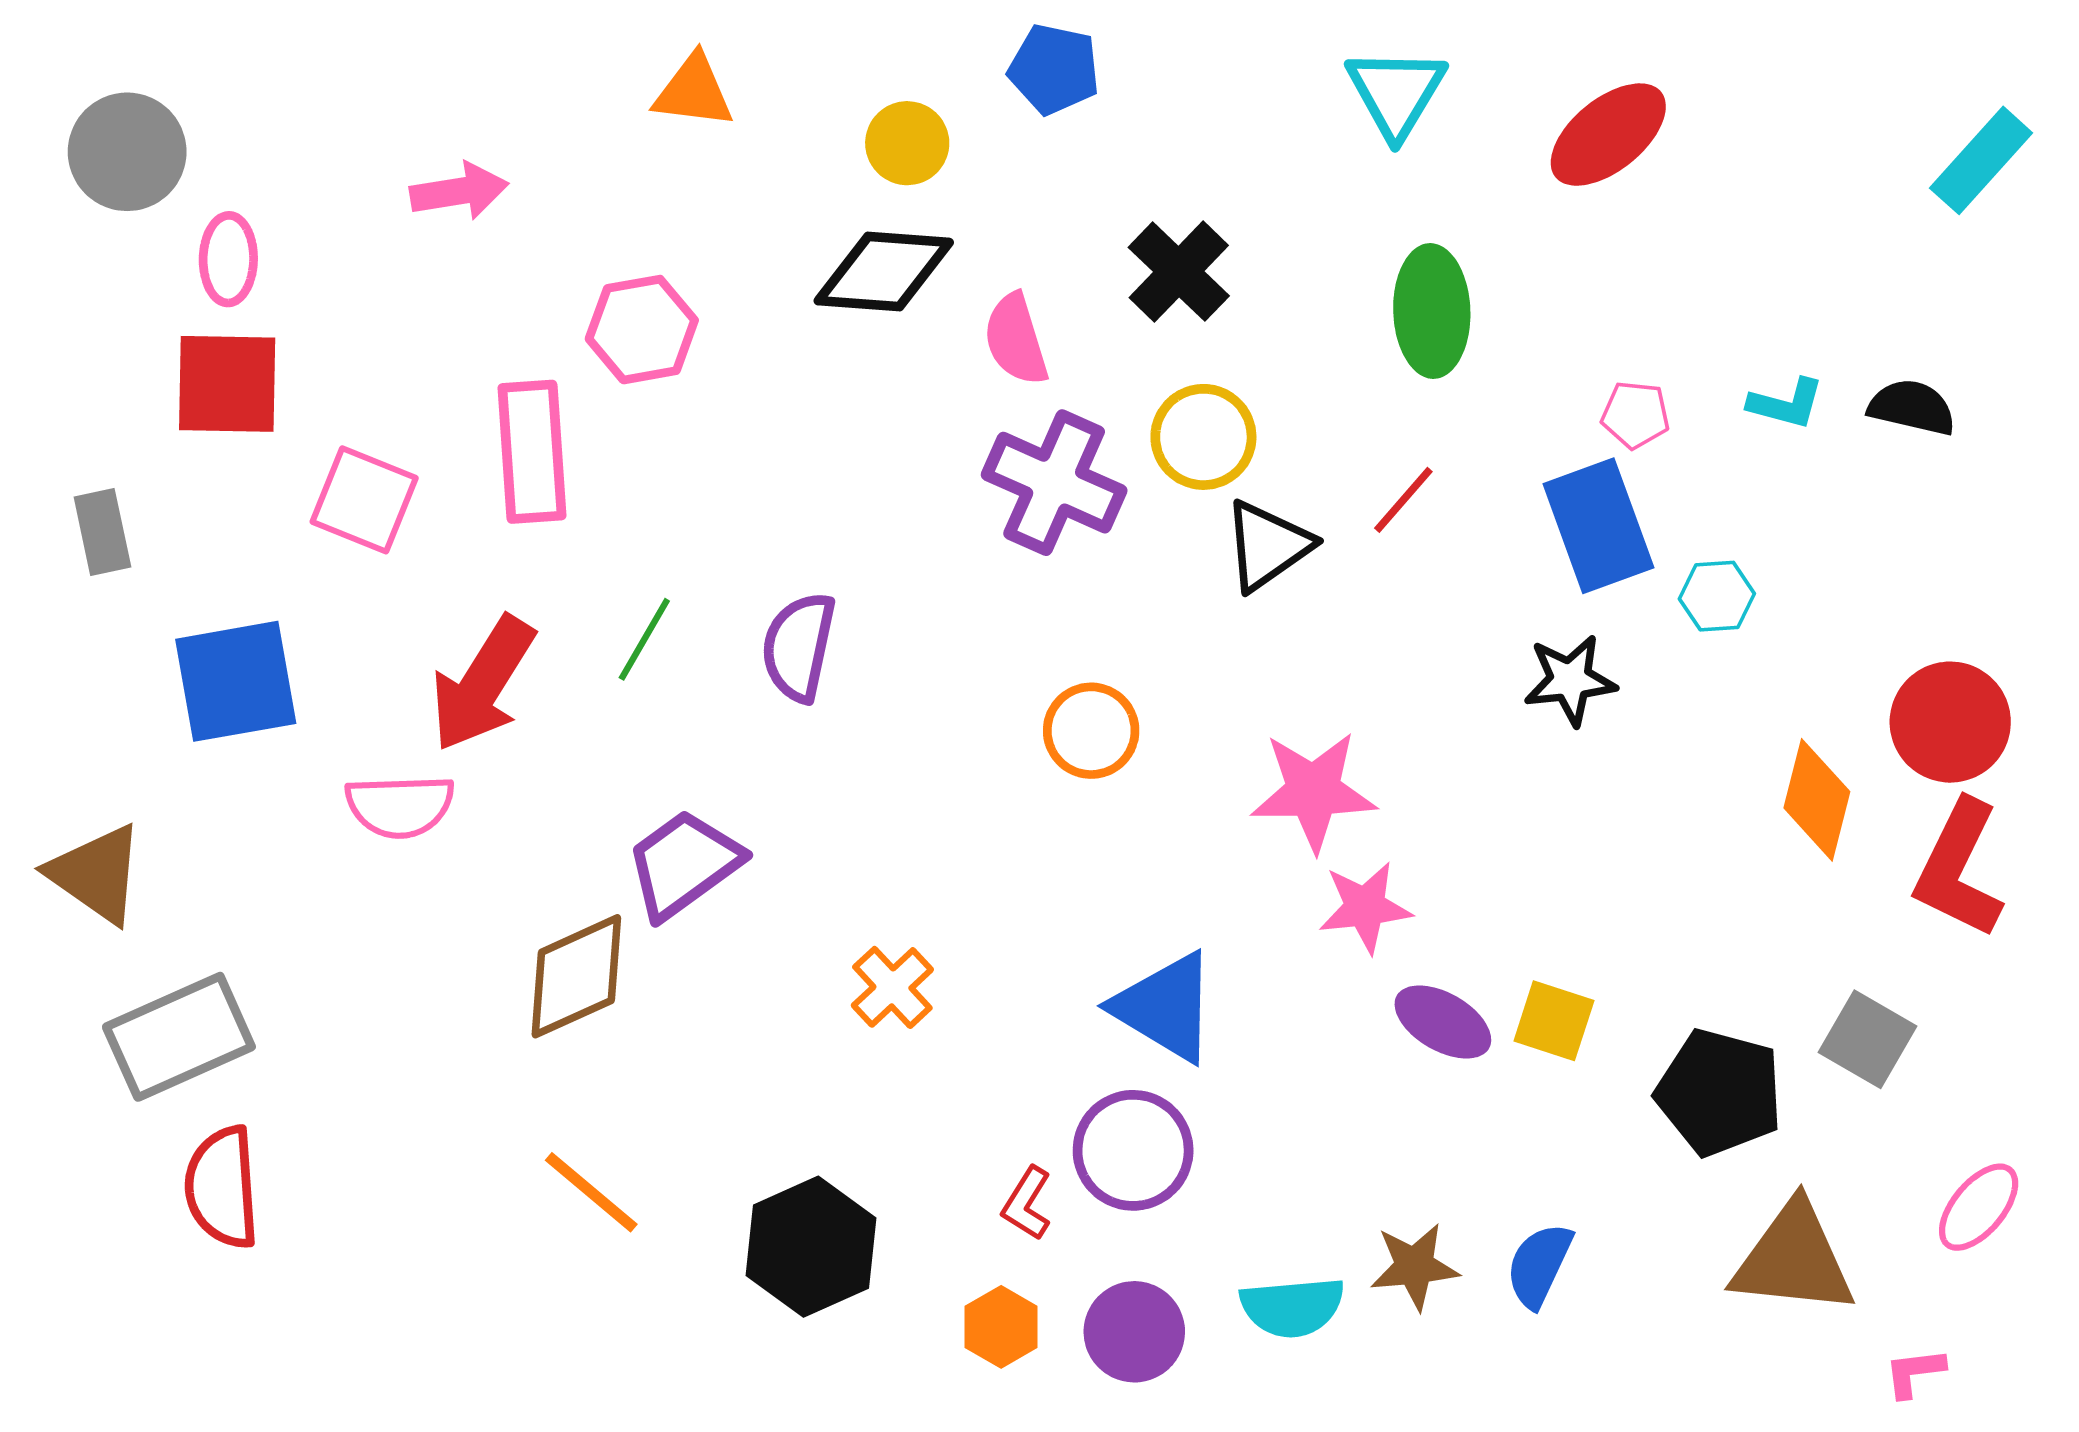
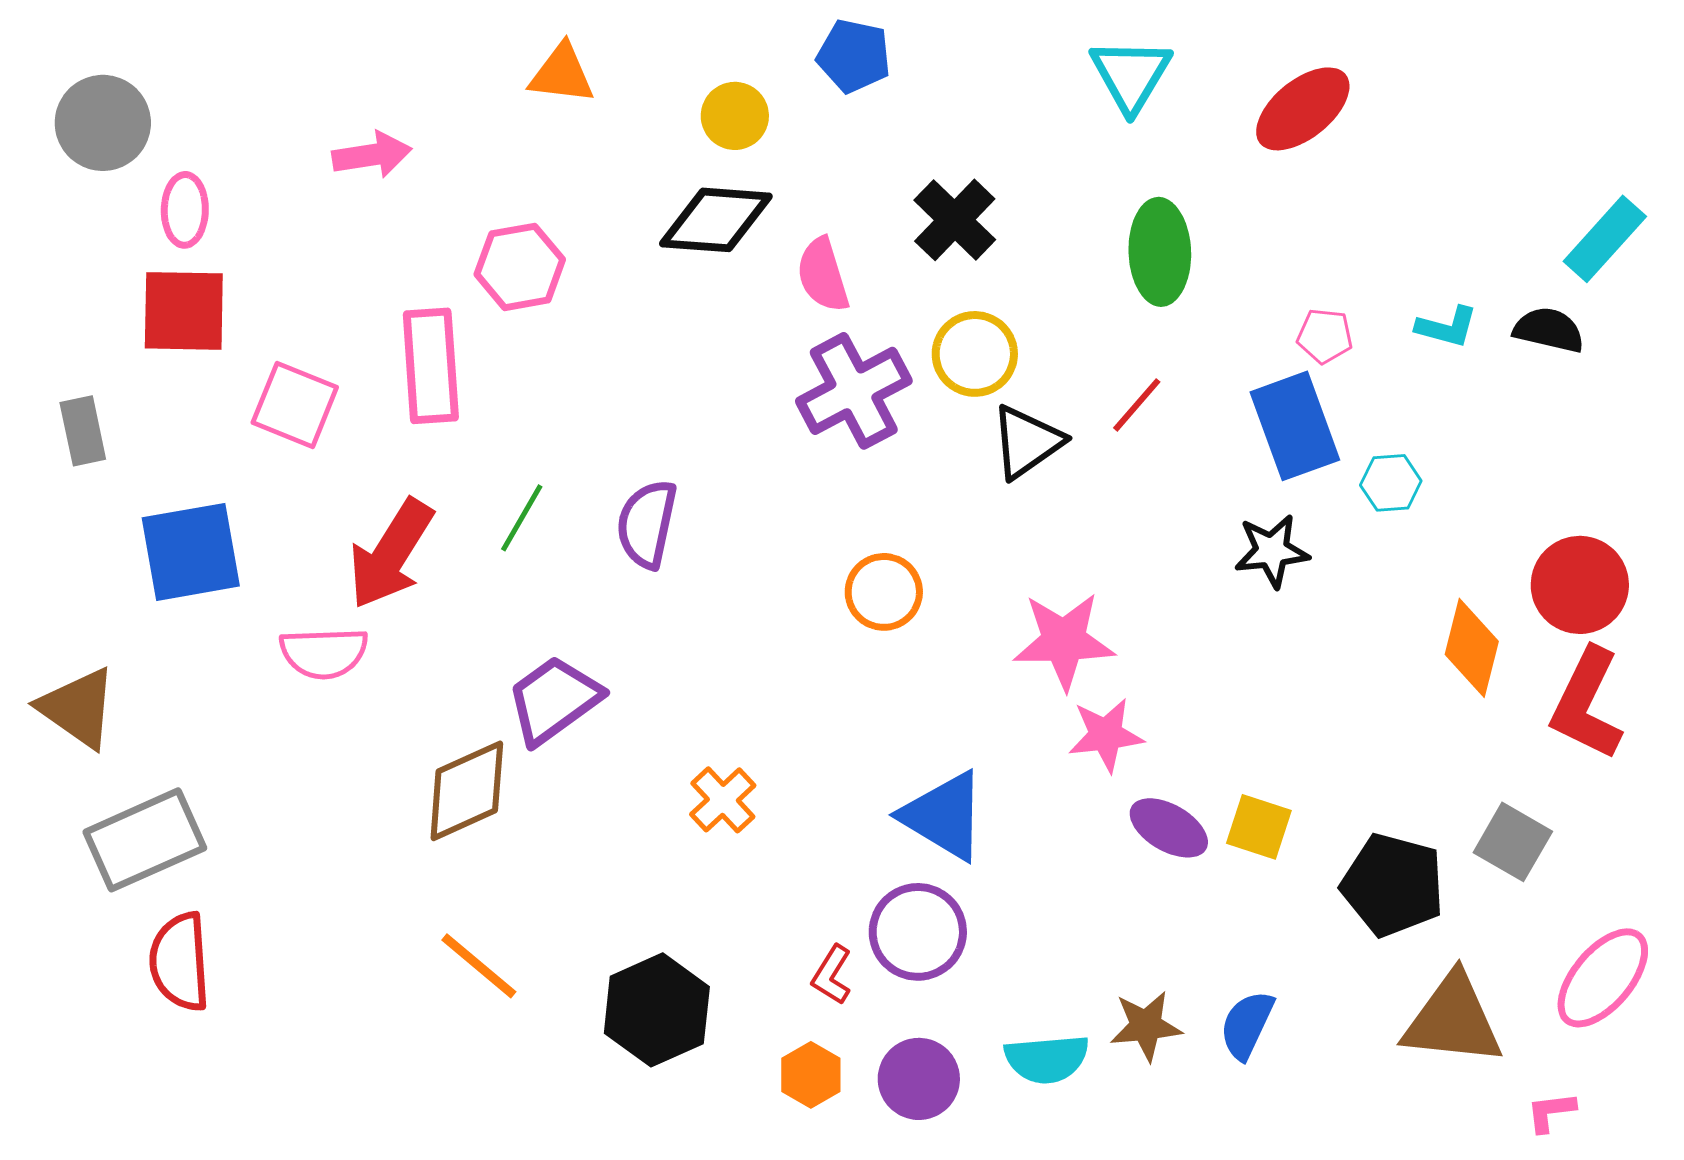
cyan rectangle: (1981, 160) -> (1605, 239), moved
purple cross: (1054, 483) -> (854, 391), turned 38
pink ellipse: (1979, 1207) -> (1603, 978), size x1.4

